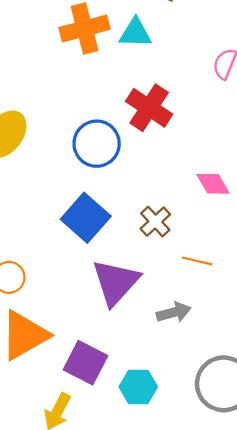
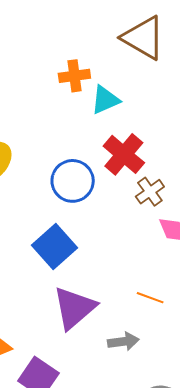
orange cross: (85, 28) -> (74, 76), size x0.7
cyan triangle: (135, 33) -> (105, 100), moved, turned -32
brown cross: (155, 222) -> (150, 192), moved

